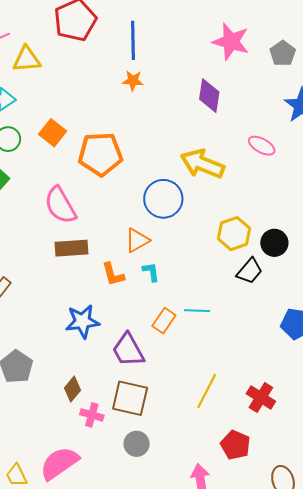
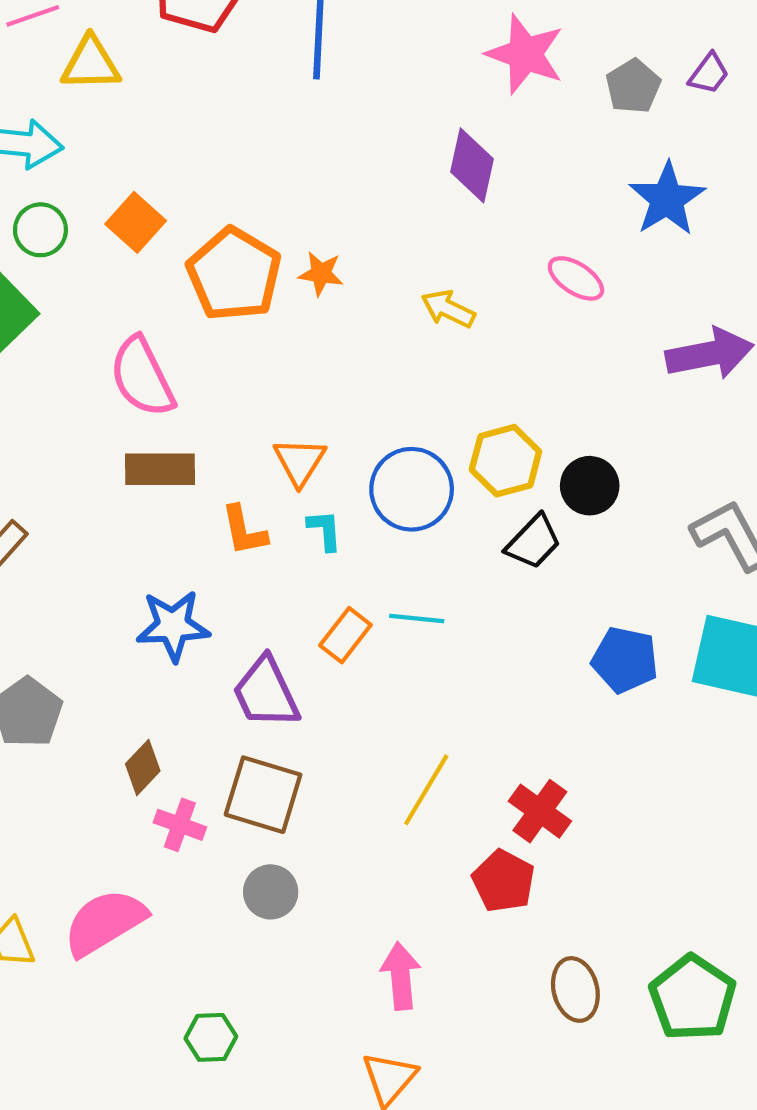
orange star: (133, 81) -> (321, 274), moved
orange pentagon: (100, 154) -> (234, 274), turned 30
yellow arrow: (202, 164) -> (448, 309), size x0.6
blue circle: (163, 199) -> (412, 489), moved
orange triangle: (137, 240) -> (300, 462), turned -32
red pentagon: (235, 445) -> (504, 881), moved

